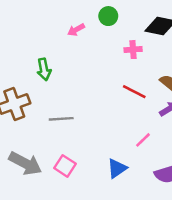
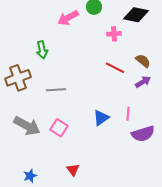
pink arrow: (76, 30) -> (68, 18), size x1.5
pink line: (143, 140) -> (128, 114), moved, turned -40
blue triangle: (117, 168) -> (101, 118), moved

